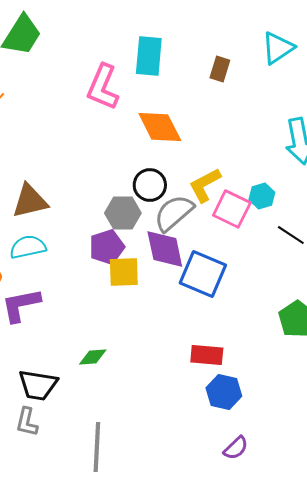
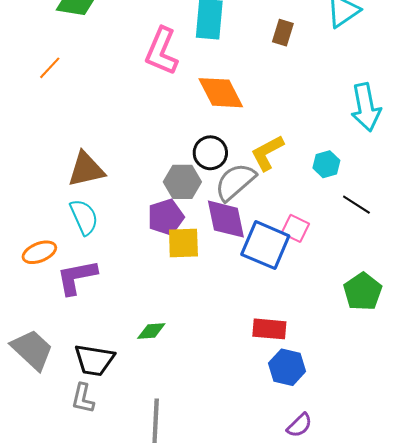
pink square: (232, 209) -> (295, 228), moved, size x0.7
cyan semicircle: (28, 247) -> (84, 217), turned 78

